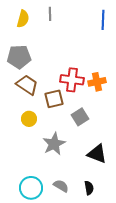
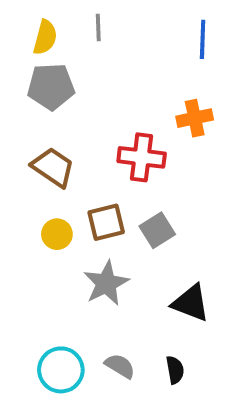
gray pentagon: (19, 57) -> (51, 87), moved
orange cross: (97, 82) -> (195, 118), moved
brown square: (54, 99) -> (106, 222), moved

